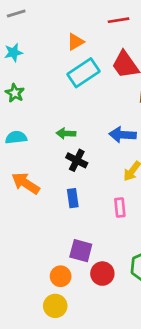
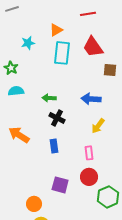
cyan star: (13, 53) -> (28, 43), moved
cyan rectangle: (84, 73) -> (62, 53), turned -50
cyan semicircle: (16, 137) -> (16, 91), moved
red circle: (102, 274) -> (89, 177), moved
orange circle: (61, 276) -> (34, 204), moved

